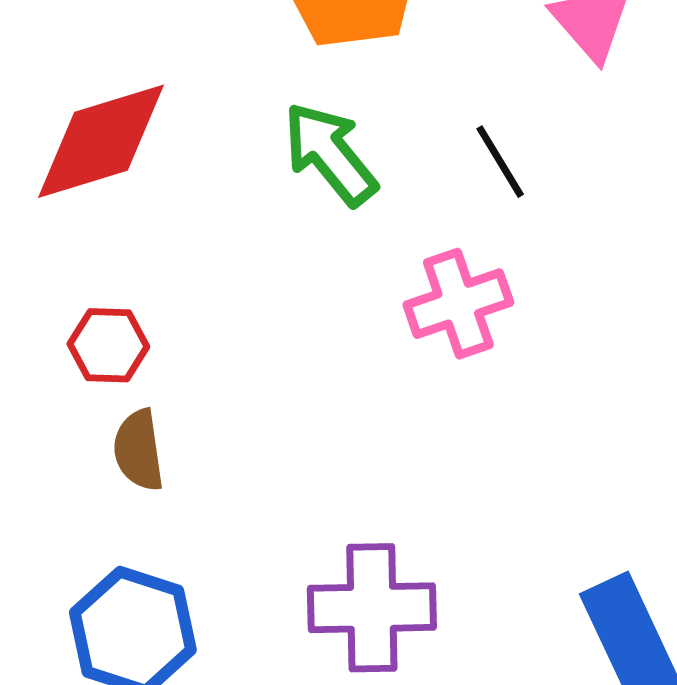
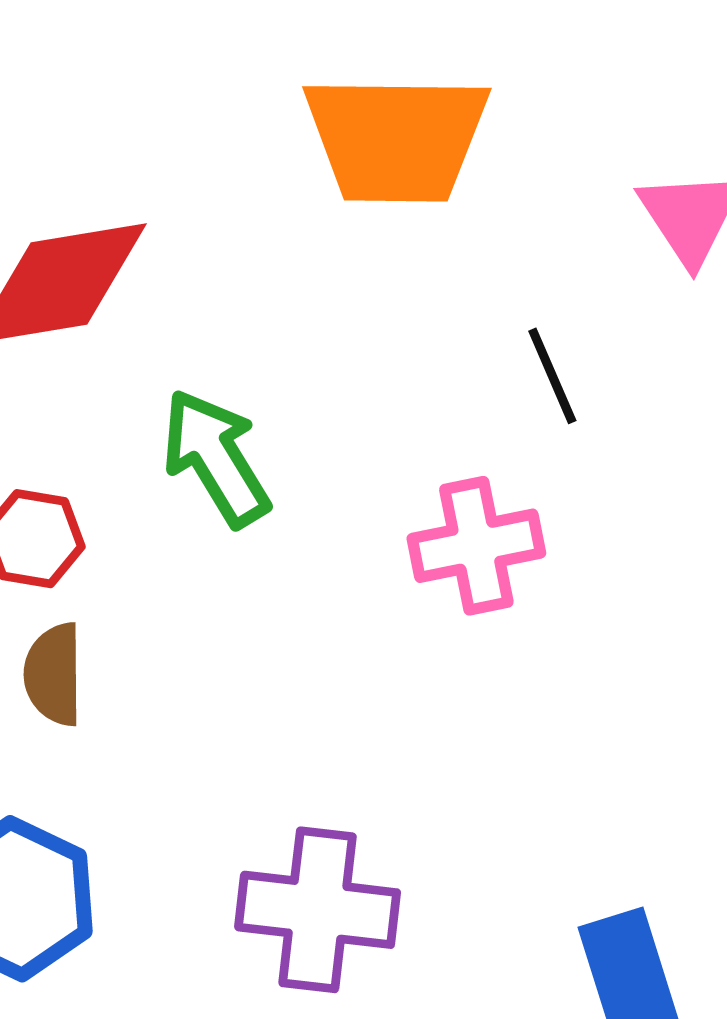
green arrow: (330, 154) -> (216, 458), moved

